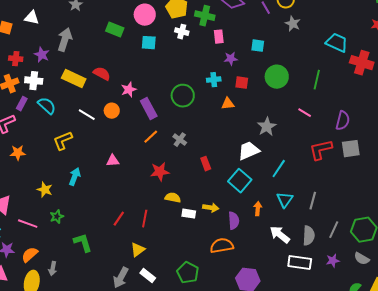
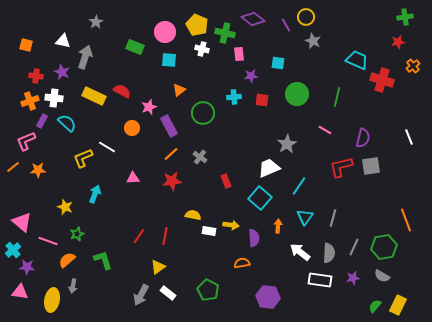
white triangle: (32, 18) -> (63, 41), moved
orange triangle: (228, 104) -> (179, 90), moved, turned -32
white line: (87, 115) -> (107, 147), moved
red star: (160, 172) -> (172, 181), moved
orange semicircle: (222, 246) -> (242, 263), size x0.7
orange semicircle: (30, 255) -> (67, 260), moved

